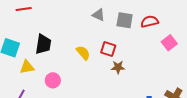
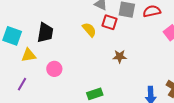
red square: (108, 49) -> (109, 22), moved
yellow semicircle: (83, 53) -> (89, 30), moved

